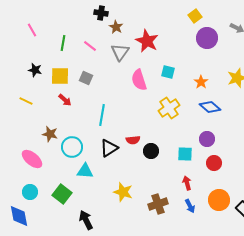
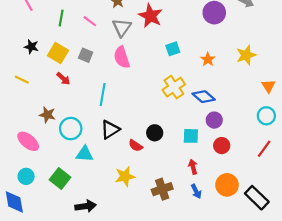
cyan square: (168, 72) -> (173, 49), turned -32
yellow square: (60, 76) -> (58, 53), turned 30
pink semicircle: (139, 80) -> (122, 57), moved
blue diamond: (210, 107) -> (204, 97), moved
red semicircle: (133, 140) -> (136, 146), moved, turned 40
yellow star: (123, 192) -> (125, 176), turned -30
black arrow: (86, 220) -> (86, 206), turned 108

